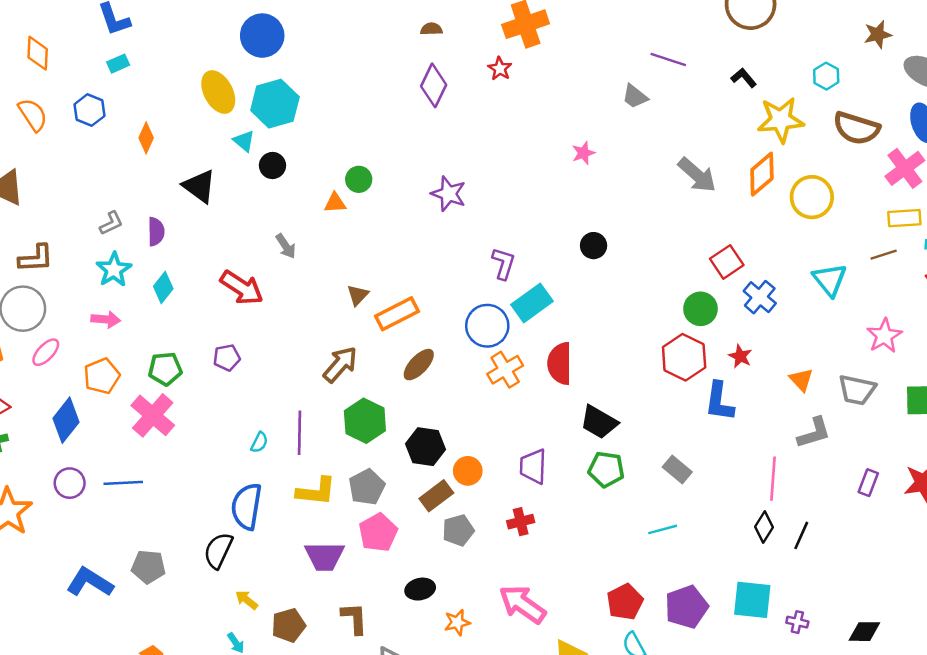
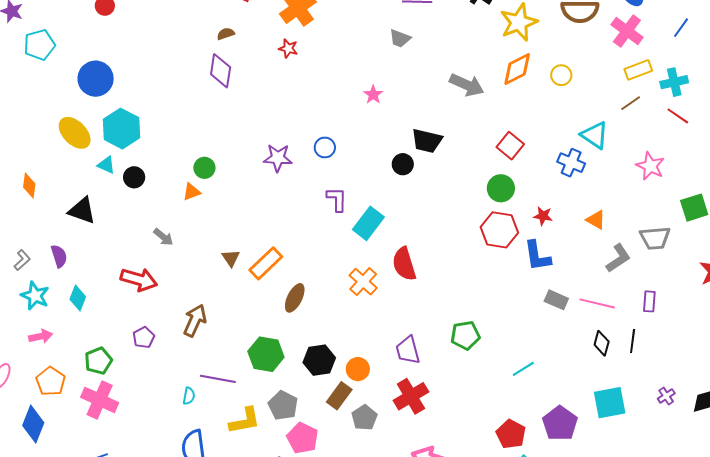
purple diamond: (434, 85) -> (221, 71), moved
orange diamond: (762, 174) -> (517, 69), turned 30
yellow circle: (812, 197) -> (561, 75), size x0.6
blue cross: (760, 297) -> (571, 163), moved
blue circle: (487, 326) -> (325, 147), moved, size x0.6
brown arrow: (340, 364) -> (195, 320), moved
gray trapezoid: (857, 390) -> (655, 238), moved
black trapezoid: (599, 422) -> (427, 141), moved
purple line: (299, 433) -> (218, 379), turned -64
gray rectangle: (677, 470) -> (556, 300), moved
pink line: (773, 479) -> (597, 303), turned -64
purple rectangle: (868, 483) -> (649, 301), moved
red cross: (521, 522) -> (411, 396), size x1.6
purple cross: (797, 622) -> (666, 396), moved, turned -30

